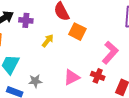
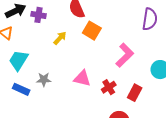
red cross: (98, 76) -> (109, 87), moved, turned 32
pink triangle: (72, 77) -> (82, 78), turned 36

